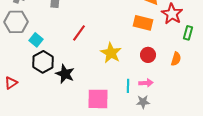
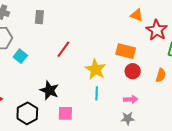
orange rectangle: (143, 23) -> (126, 51), moved
black hexagon: (43, 62) -> (27, 113), moved
cyan line: (128, 86) -> (97, 93), moved
pink square: (98, 99) -> (65, 113), moved, size x0.7

